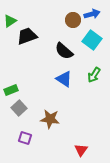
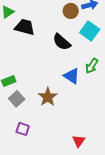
black trapezoid: (27, 36) -> (25, 27), turned 35
blue triangle: (64, 79) -> (72, 76), moved
brown star: (50, 119) -> (48, 97), moved, turned 30

